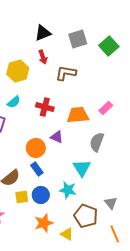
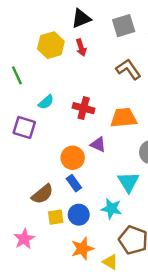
yellow hexagon: (18, 71) -> (51, 45), moved
brown L-shape: (66, 73) -> (128, 69), moved, turned 45

